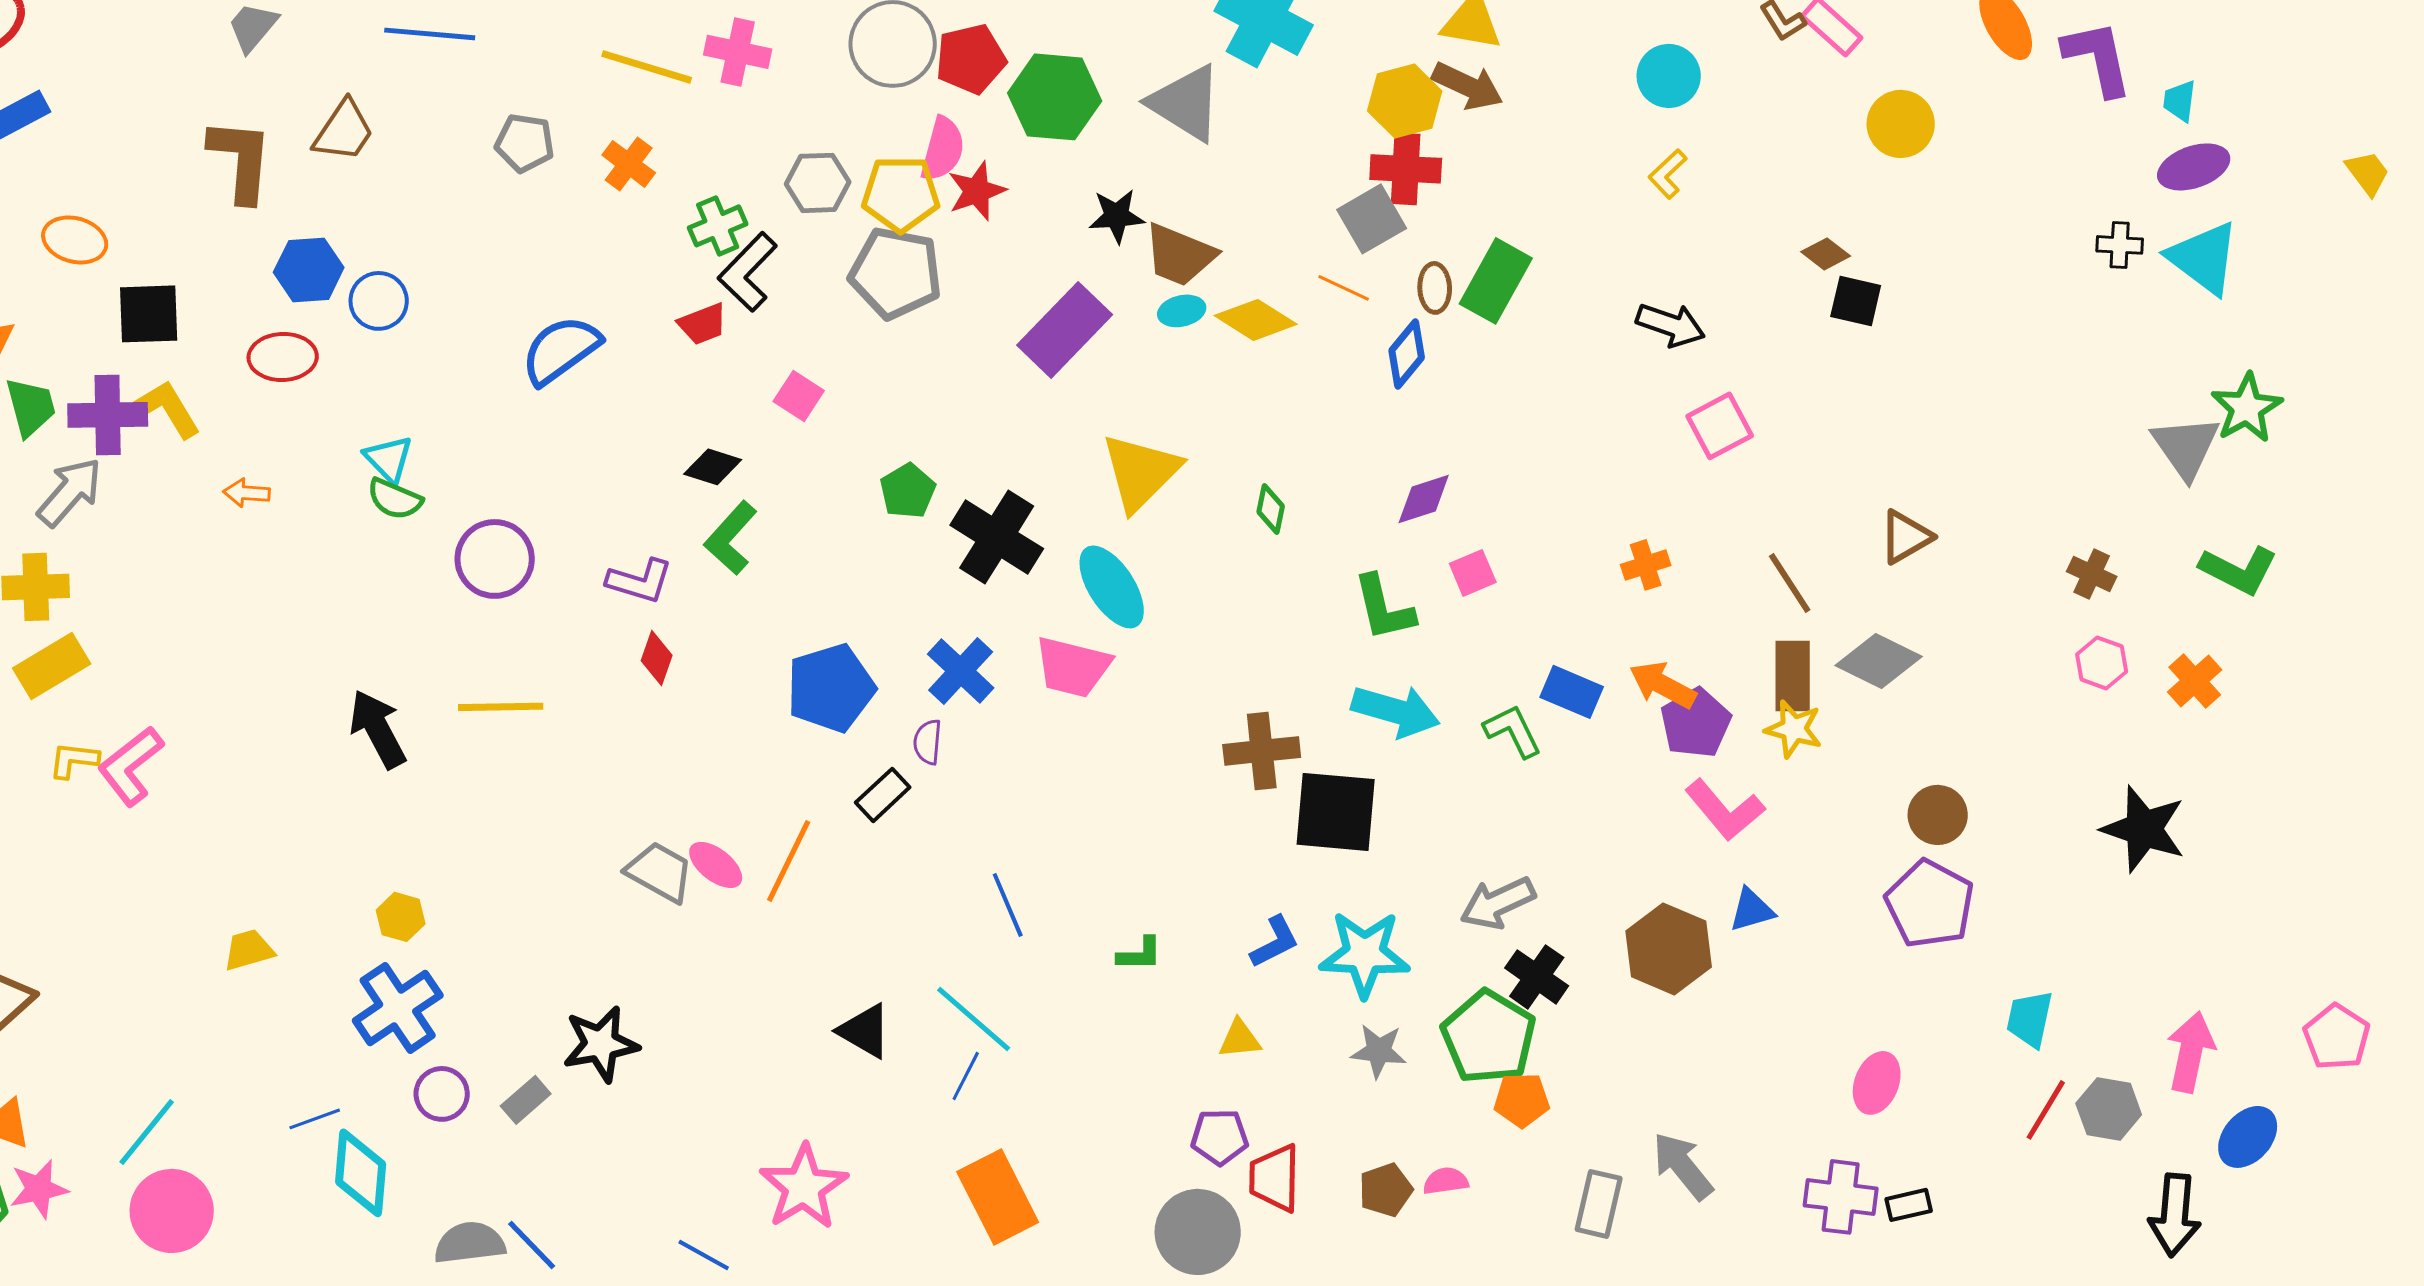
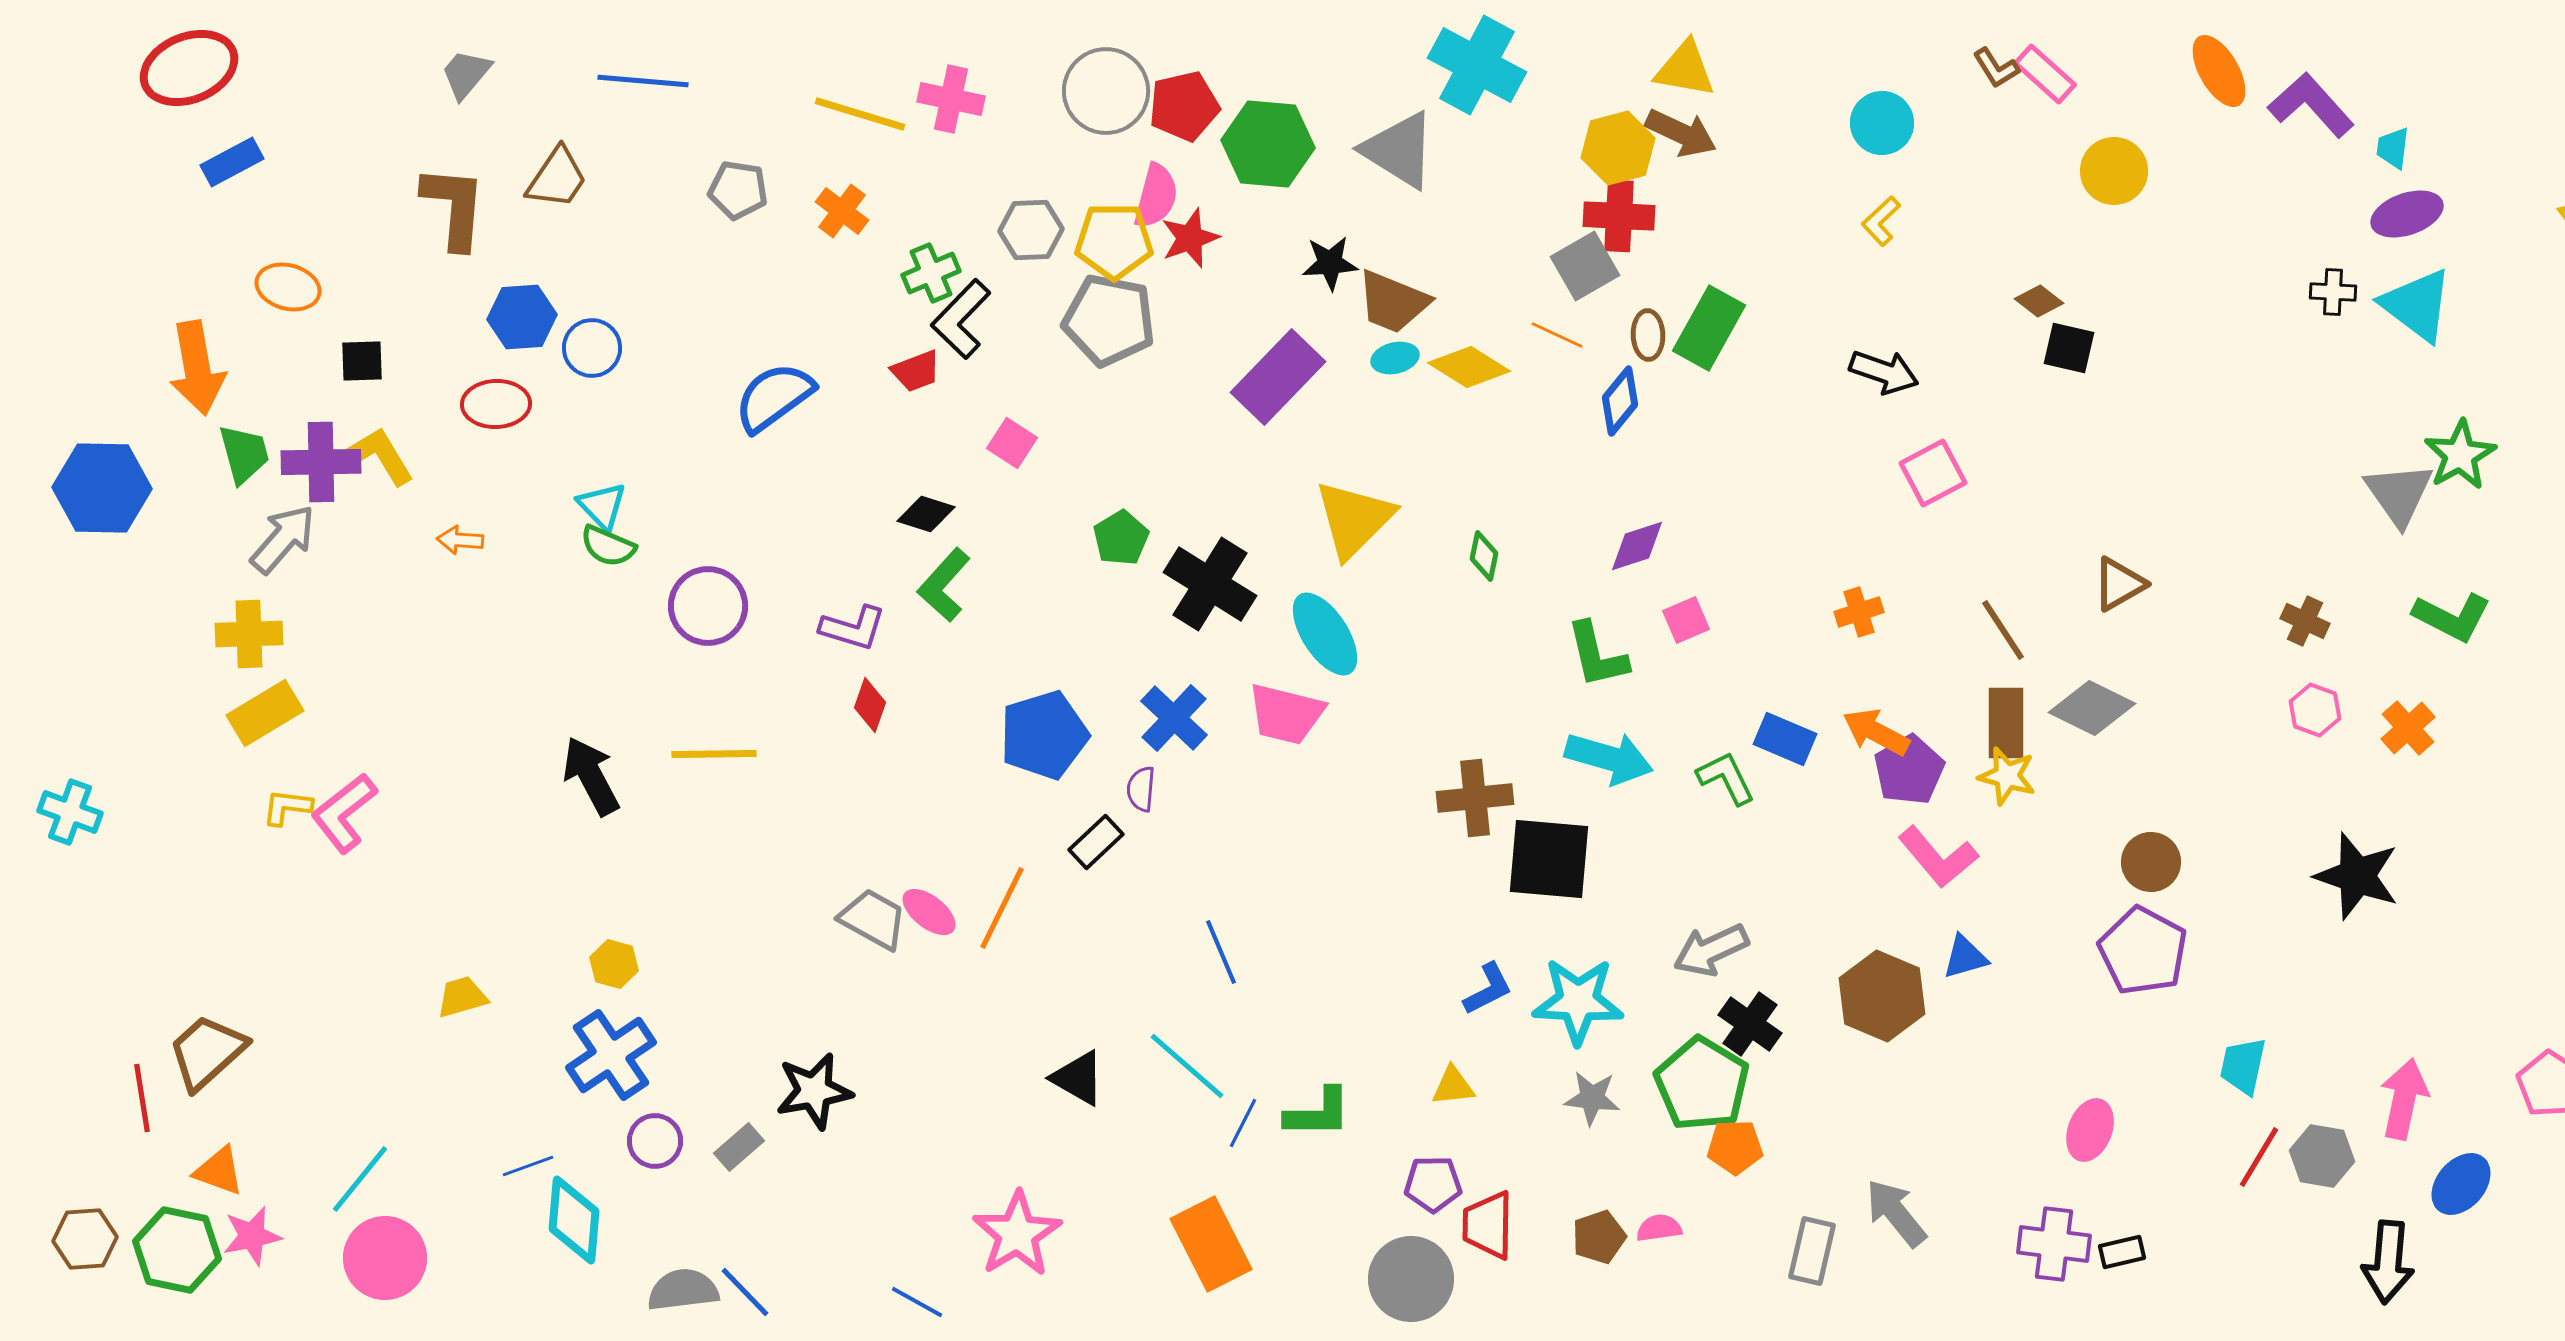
purple L-shape: (2098, 58) -> (2311, 105), turned -30
black square: (149, 314) -> (362, 361), size x0.7
green L-shape: (1140, 954) -> (1318, 1113), moved, size x1.5
blue line: (966, 1076) -> (1243, 1123), moved

